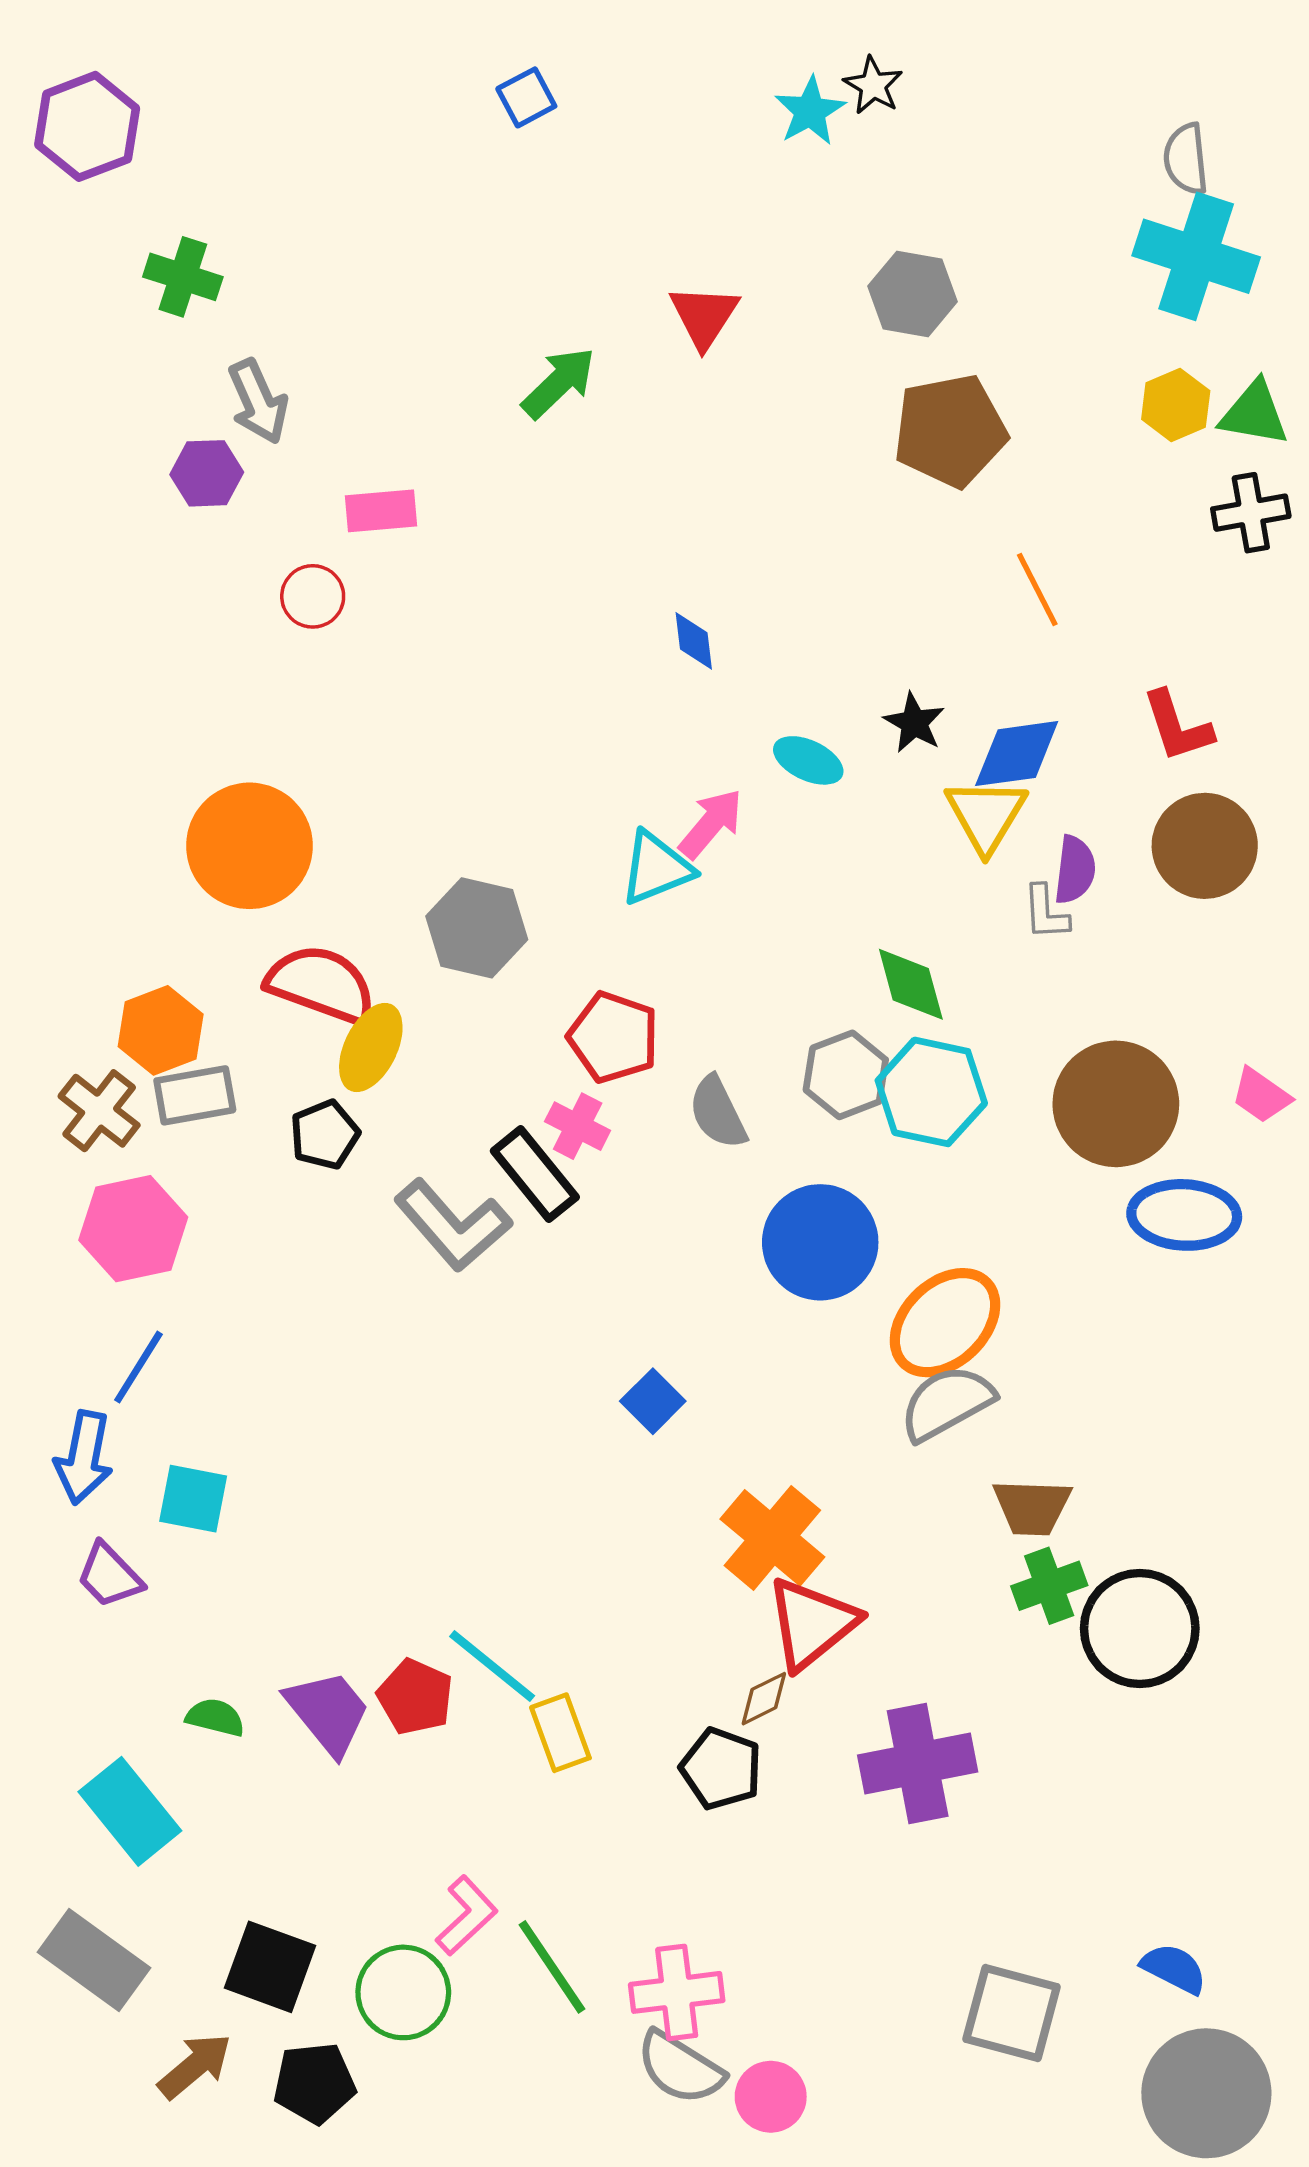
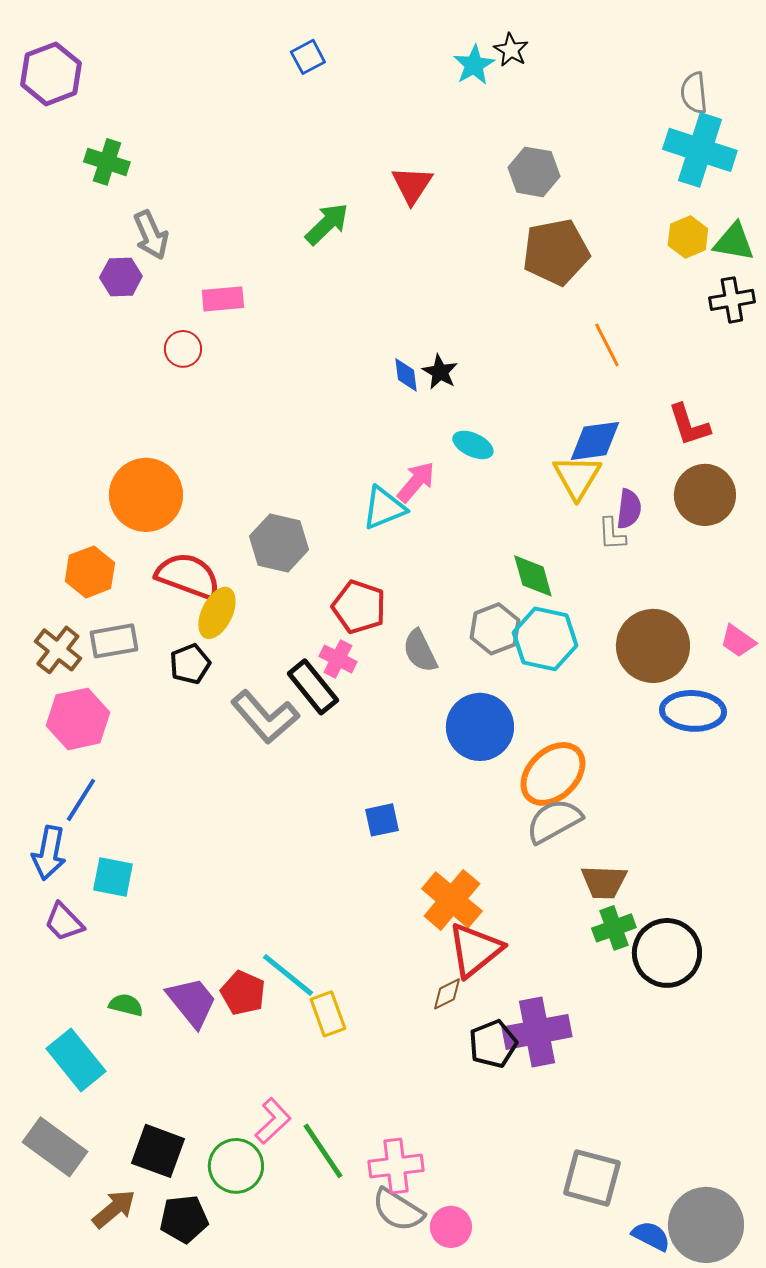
black star: (914, 723) -> (440, 372), moved
orange hexagon: (161, 1030) -> (90, 572), moved
blue square: (653, 1401) -> (382, 820), turned 33
black pentagon: (721, 1769) -> (493, 1044), moved, turned 30
blue semicircle: (1174, 1969) -> (651, 1236), moved

